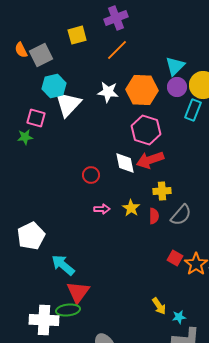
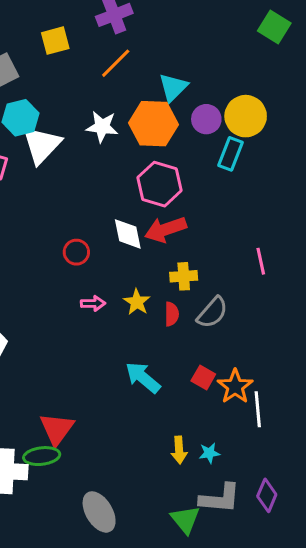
cyan triangle: (175, 66) -> (173, 87), moved
cyan arrow: (63, 265) -> (143, 377), moved
yellow arrow: (159, 306) -> (179, 450), turned 30
cyan star: (179, 317) -> (209, 453), moved

